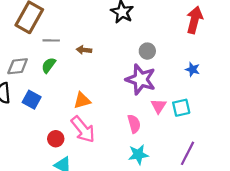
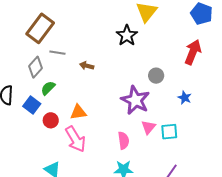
gray circle: (147, 51) -> (156, 76), moved
green semicircle: (49, 65) -> (48, 88), moved
gray diamond: (18, 66) -> (35, 67), moved, turned -50
red circle: (56, 139) -> (51, 120), moved

